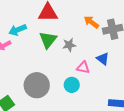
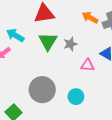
cyan arrow: (18, 30) -> (15, 35), turned 60
cyan circle: (72, 85) -> (76, 97), moved

